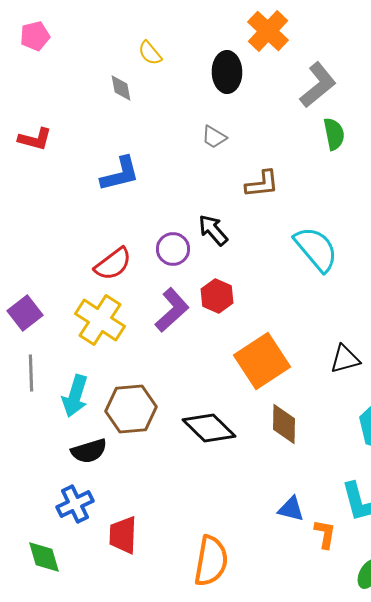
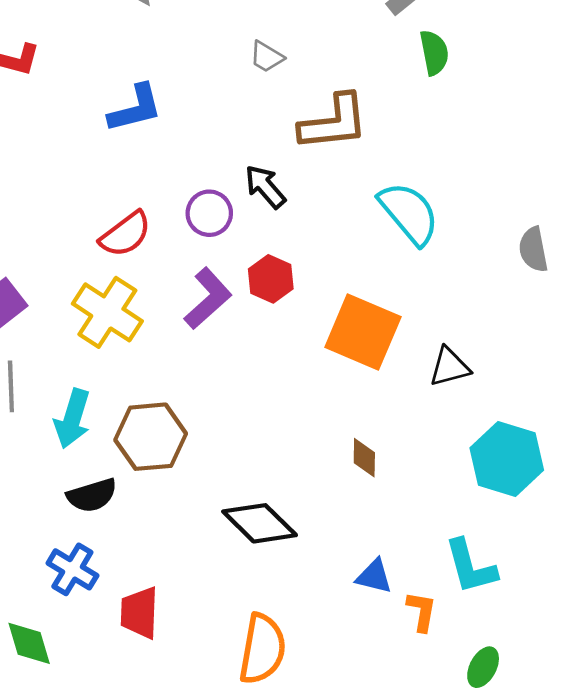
brown L-shape: (262, 184) -> (334, 122), size x1.5
orange square: (262, 361) -> (363, 332), moved, turned -34
brown diamond: (284, 424) -> (364, 458), size x0.7
black diamond: (209, 428) -> (260, 523), moved
blue cross: (75, 504) -> (72, 569), turned -33

